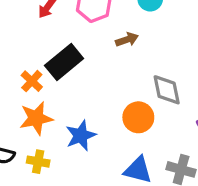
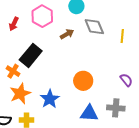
gray diamond: (167, 90) -> (94, 27), moved

